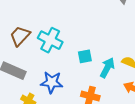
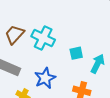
blue star: (52, 82) -> (45, 78), turned -30

